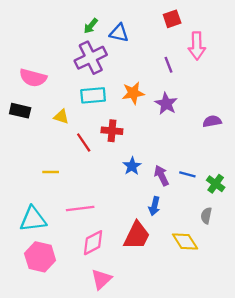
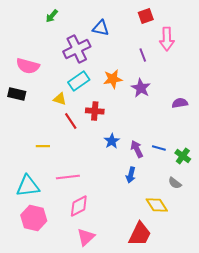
green arrow: (91, 26) -> (52, 16), moved
cyan rectangle: (93, 95) -> (79, 81), turned -30
yellow triangle: (61, 117) -> (60, 99), moved
gray semicircle: (206, 216) -> (175, 183), turned -64
red trapezoid: (137, 236) -> (140, 234), moved

